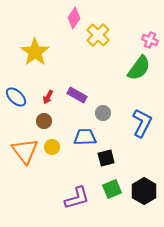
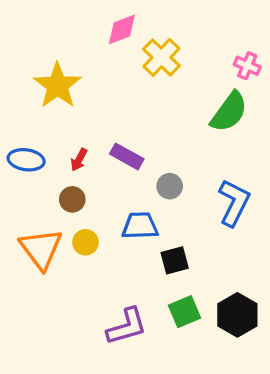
pink diamond: (74, 18) -> (122, 29), turned 35
blue ellipse: (16, 97) -> (26, 160), turned -35

